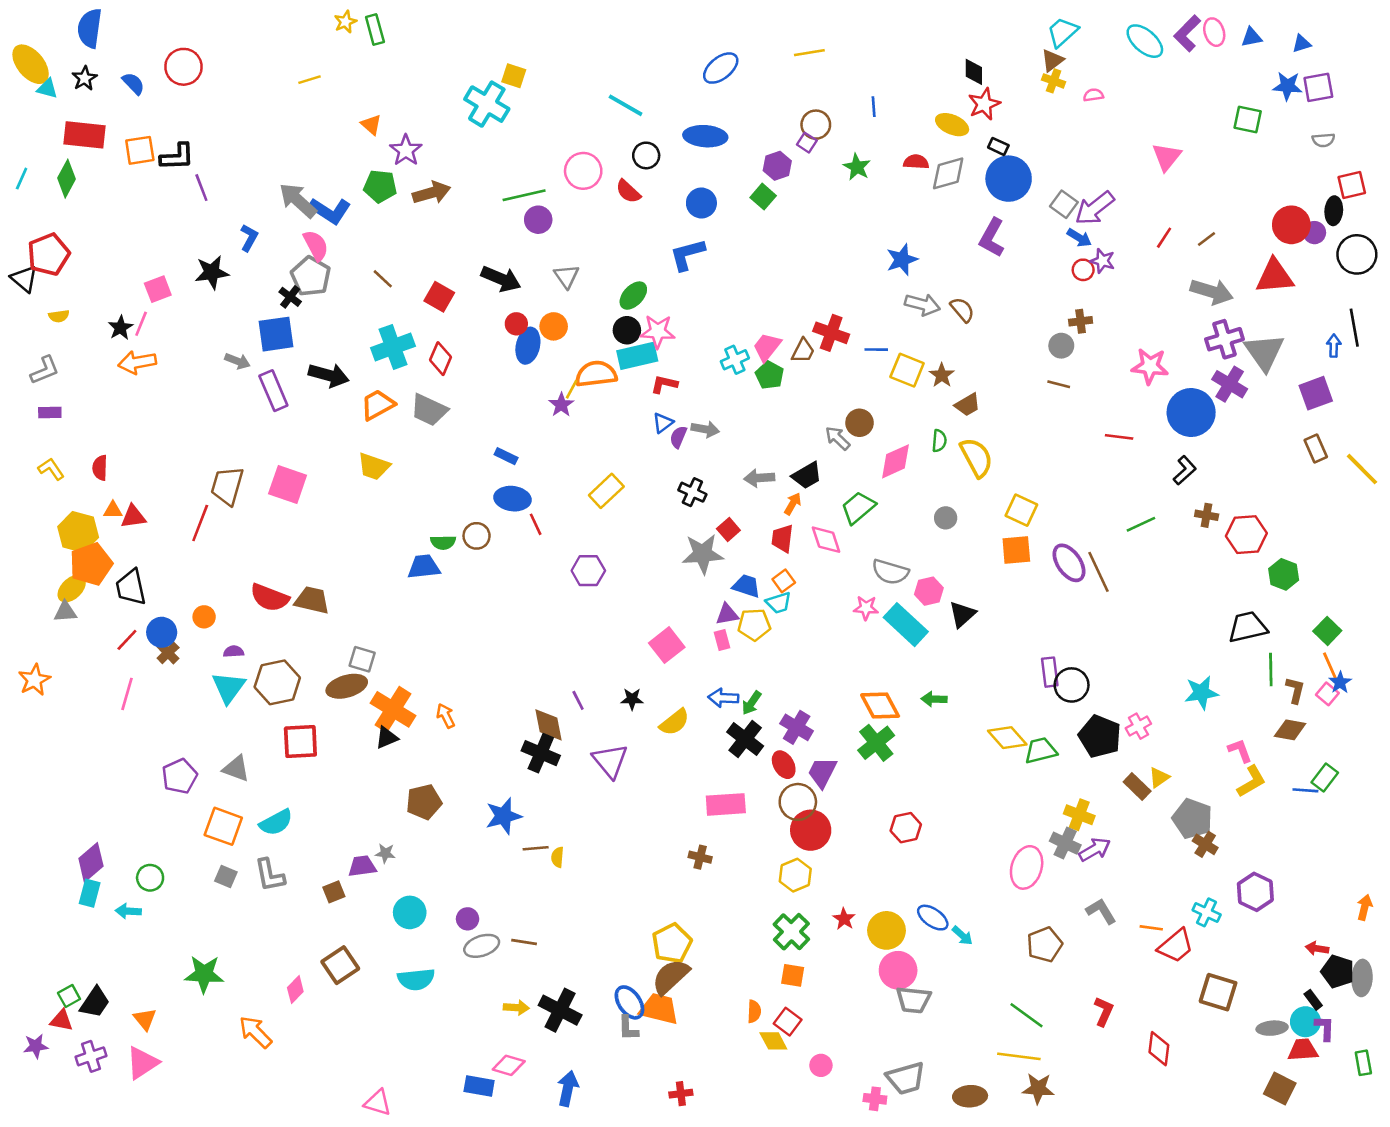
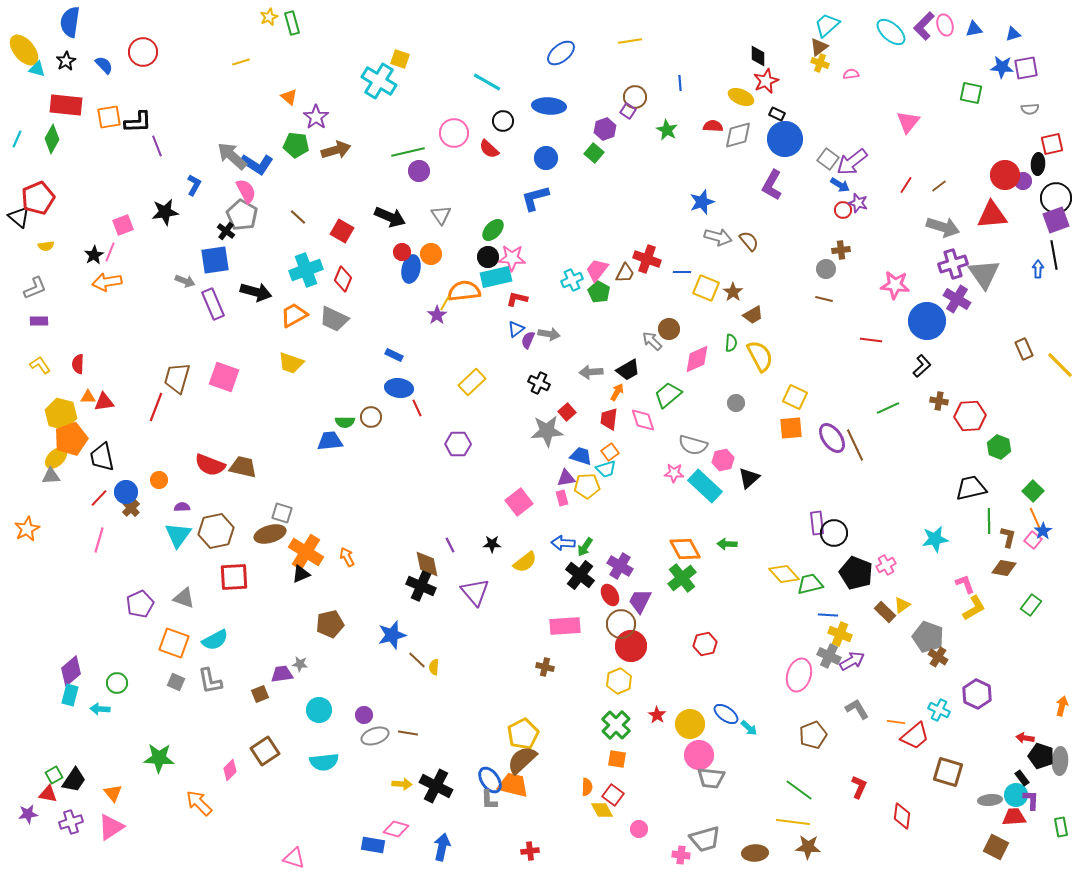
purple square: (1316, 393) -> (1056, 220), moved
blue line: (1305, 790) -> (828, 615), moved
brown line: (536, 848) -> (417, 660), turned 48

